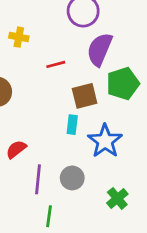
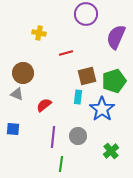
purple semicircle: (100, 49) -> (116, 37), moved
green pentagon: (123, 84) -> (114, 81), moved
red semicircle: (16, 149) -> (44, 105), moved

